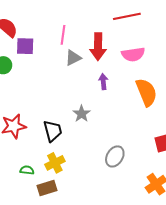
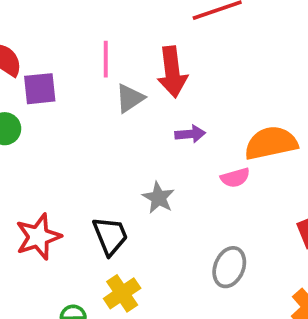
pink semicircle: (133, 54) -> (235, 178), moved, size x0.7
purple arrow: (103, 82) -> (190, 134), turned 98
orange semicircle: (146, 92) -> (271, 143), turned -72

